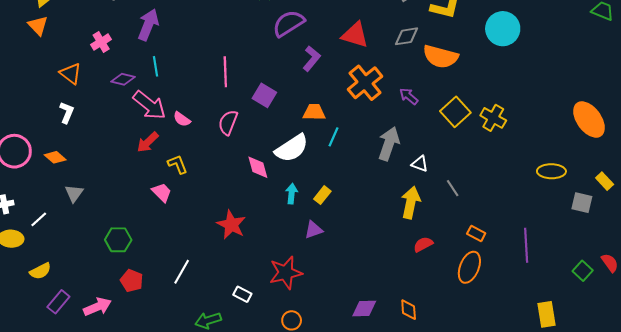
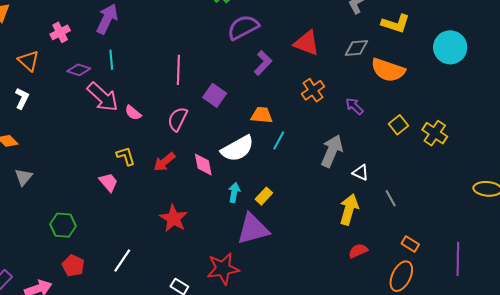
orange cross: (365, 83) -> (313, 90), size x0.7
yellow square: (455, 112) -> (398, 125), size x0.7
red arrow: (148, 142) -> (164, 162), moved
purple triangle: (314, 230) -> (253, 229), size x1.8

